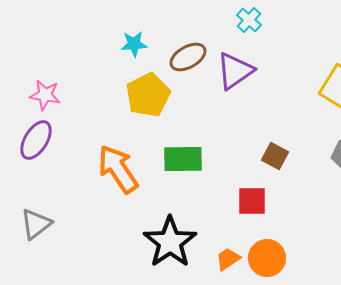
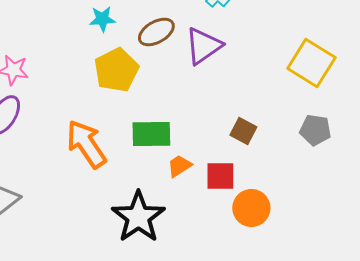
orange circle: (267, 258) -> (251, 208), moved
orange trapezoid: (228, 259) -> (179, 166), moved

